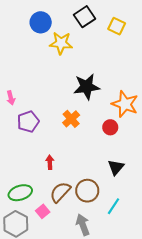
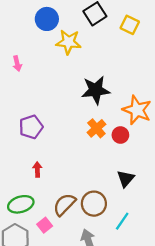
pink arrow: (11, 98) -> (17, 64), moved
orange cross: (71, 119) -> (96, 128), moved
red arrow: (50, 162) -> (37, 169), moved

